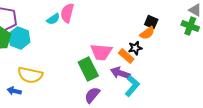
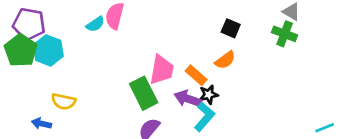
orange semicircle: (147, 33) -> (225, 60), moved
black star: (135, 48) -> (209, 95), moved
pink trapezoid: (101, 52) -> (162, 70), turned -85
yellow semicircle: (30, 75) -> (64, 101), size x0.7

